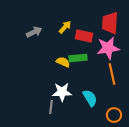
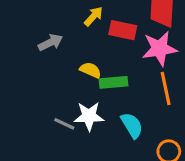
gray arrow: (34, 32) -> (51, 42), moved
green rectangle: (78, 58) -> (113, 82), moved
gray line: (51, 107) -> (64, 124), moved, turned -72

